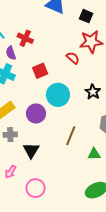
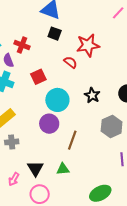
black square: (86, 16) -> (55, 34), moved
purple circle: (36, 114) -> (49, 124), moved
black triangle: (31, 150) -> (35, 168), moved
green triangle: (94, 154) -> (63, 169), moved

